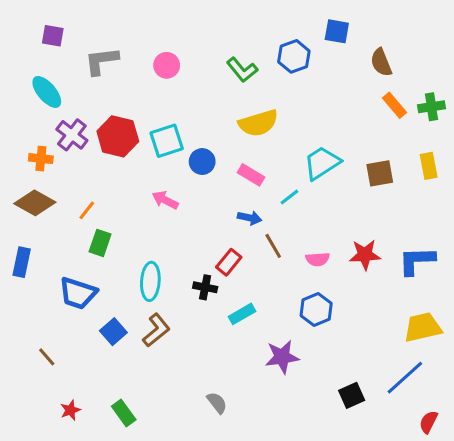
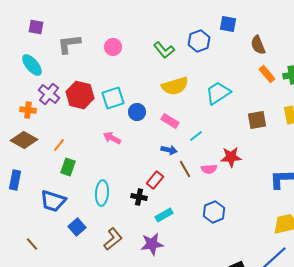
cyan trapezoid: (322, 163) -> (218, 93), moved
red star: (365, 255) -> (231, 157), moved
pink semicircle: (318, 259) -> (209, 169), moved
brown L-shape: (156, 330) -> (113, 239), moved
purple star: (282, 357) -> (152, 244), moved

